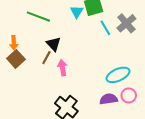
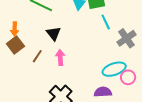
gray cross: (126, 23) -> (126, 38), moved
brown line: (46, 58) -> (37, 56), moved
pink circle: (129, 95) -> (128, 77), moved

